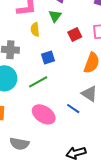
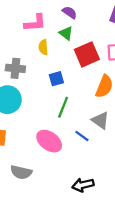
green triangle: (55, 16) -> (66, 33), turned -32
red square: (75, 35) -> (87, 54), size x1.6
green line: (38, 82) -> (63, 107), moved, turned -42

